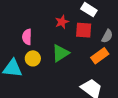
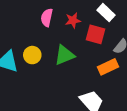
pink semicircle: (27, 37) -> (47, 18), moved

